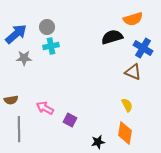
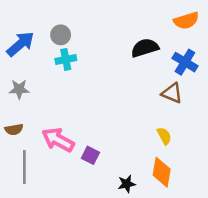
orange semicircle: (133, 19) -> (186, 21), moved
gray star: (24, 58) -> (19, 89), moved
pink arrow: (45, 108) -> (58, 140), size x1.4

